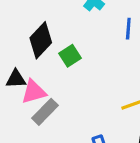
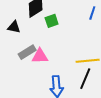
pink triangle: (34, 92) -> (40, 56), moved

